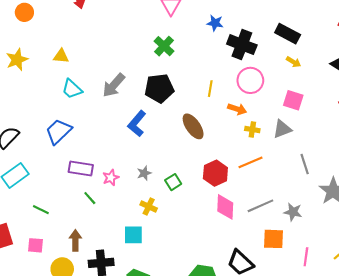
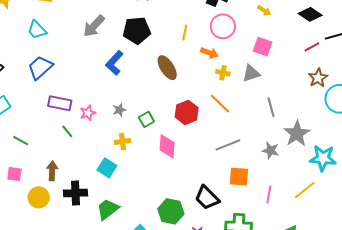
cyan trapezoid: (72, 89) -> (37, 30), moved
orange line: (250, 162) -> (220, 104), turned 65
yellow cross: (149, 206) -> (122, 142), turned -35
pink diamond: (225, 207) -> (167, 146), moved
gray star: (293, 212) -> (270, 150), moved
cyan square: (133, 235) -> (107, 168), turned 30

